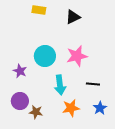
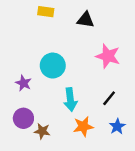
black triangle: (73, 17) -> (86, 20), turned 35
pink star: (77, 56) -> (108, 56), moved, turned 30
black line: (93, 84) -> (109, 98), turned -56

